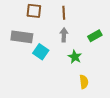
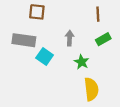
brown line: (64, 13) -> (98, 14), moved
yellow semicircle: (84, 82) -> (91, 89), size x1.5

